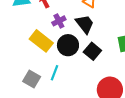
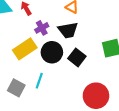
black trapezoid: (85, 24) -> (68, 30), turned 120
yellow rectangle: (41, 41) -> (25, 49), turned -70

